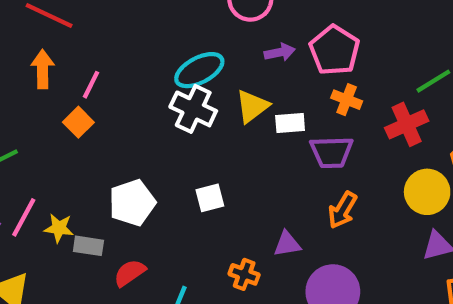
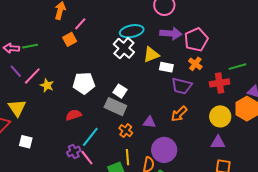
purple arrow: (280, 52) -> (171, 33), size x1.5
white square: (210, 198) -> (120, 91), turned 32
gray rectangle: (88, 246) -> (115, 107), moved, size x1.5

